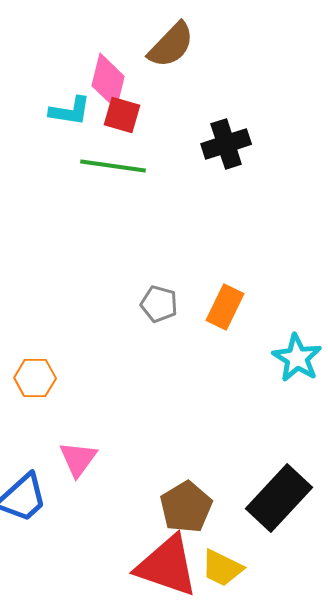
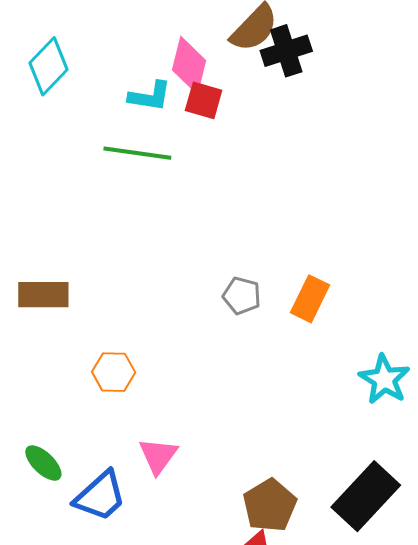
black cross: (226, 144) -> (286, 51), moved
green line: (113, 166) -> (137, 153), moved
cyan star: (297, 358) -> (384, 379), moved

